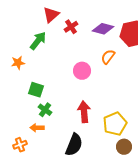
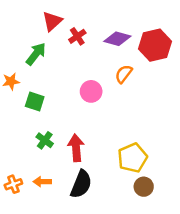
green square: (36, 90) -> (35, 101), moved
red arrow: (84, 112) -> (76, 148), moved
orange arrow: (37, 128) -> (42, 182), moved

